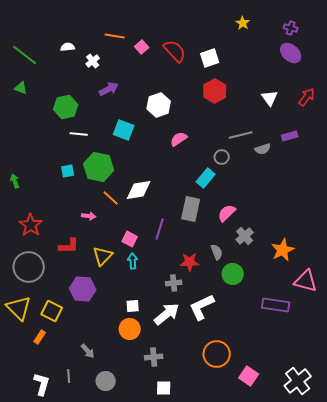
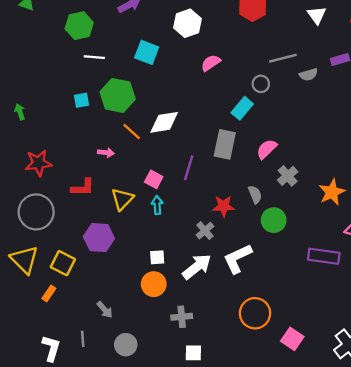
red star: (31, 225) -> (38, 163), turned 30
gray cross: (174, 283) -> (205, 231), turned -35

